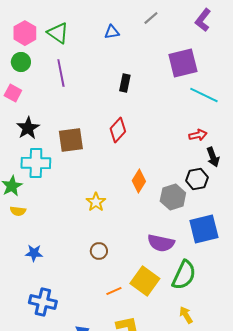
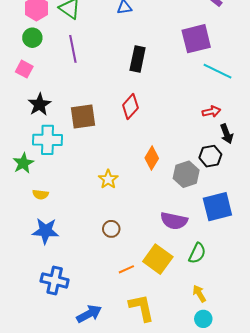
black rectangle: (125, 83) -> (138, 59), size x1.4
yellow semicircle: (18, 211) -> (40, 194), moved
blue star: (34, 253) -> (46, 231), size x1.5
green semicircle: (184, 275) -> (197, 253), size x0.7

